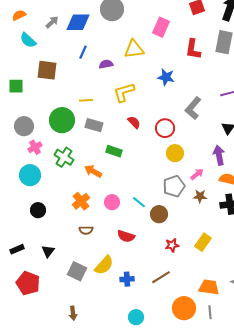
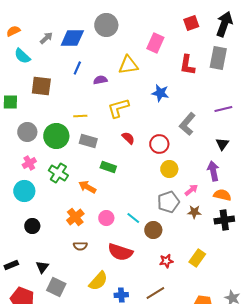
gray circle: (24, 126) -> (27, 132), moved
red semicircle: (126, 236) -> (120, 252), size x1.4
gray square: (77, 271) -> (56, 287), moved

